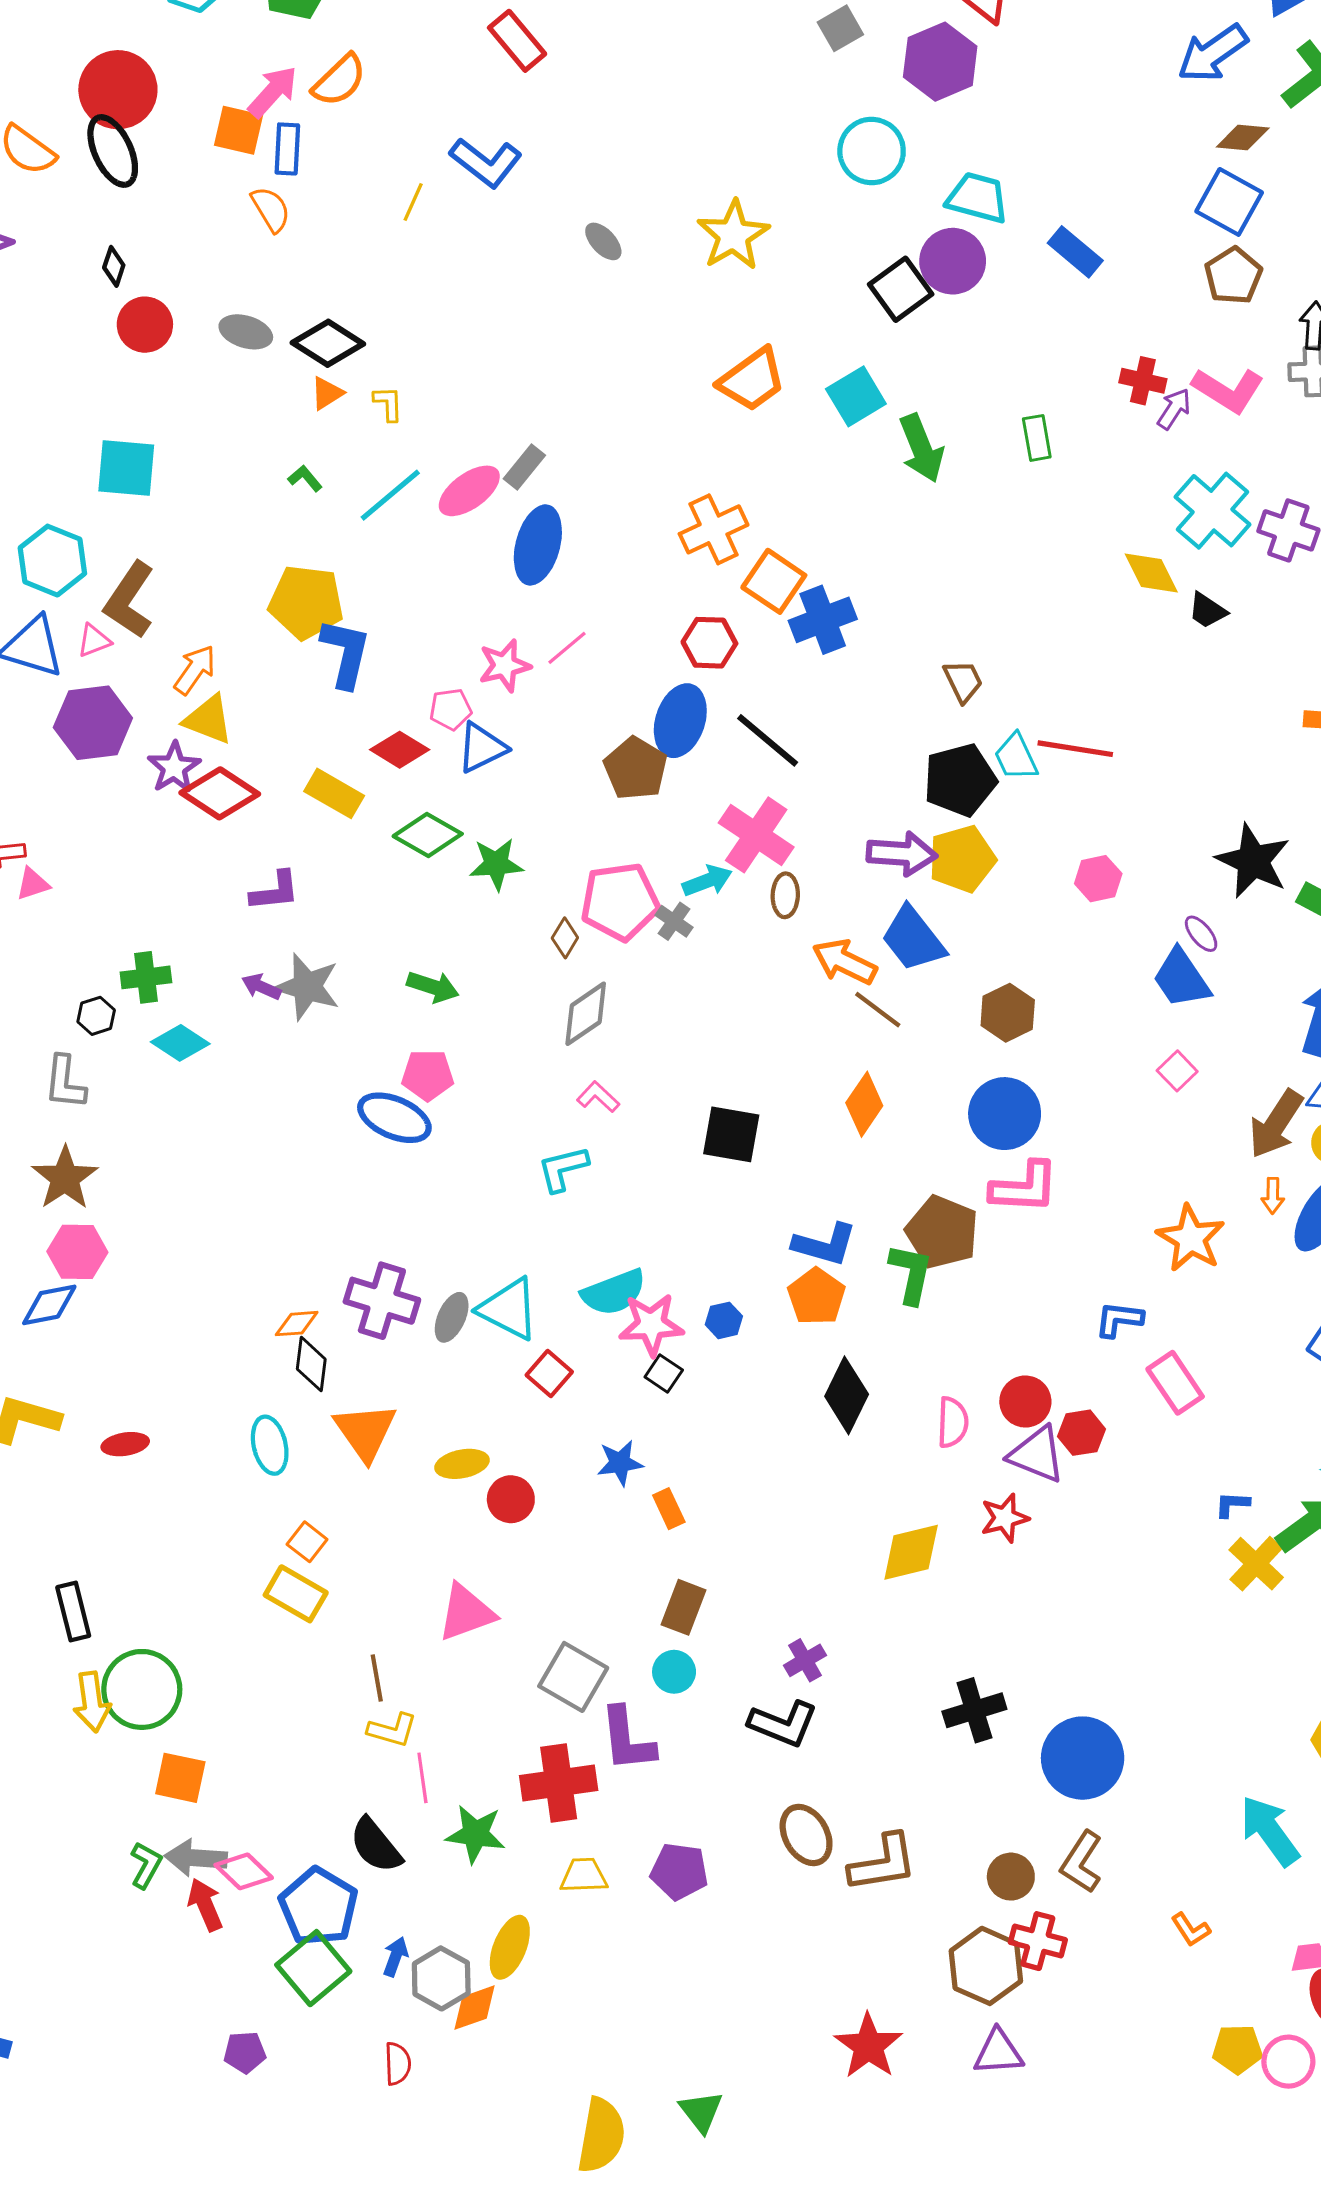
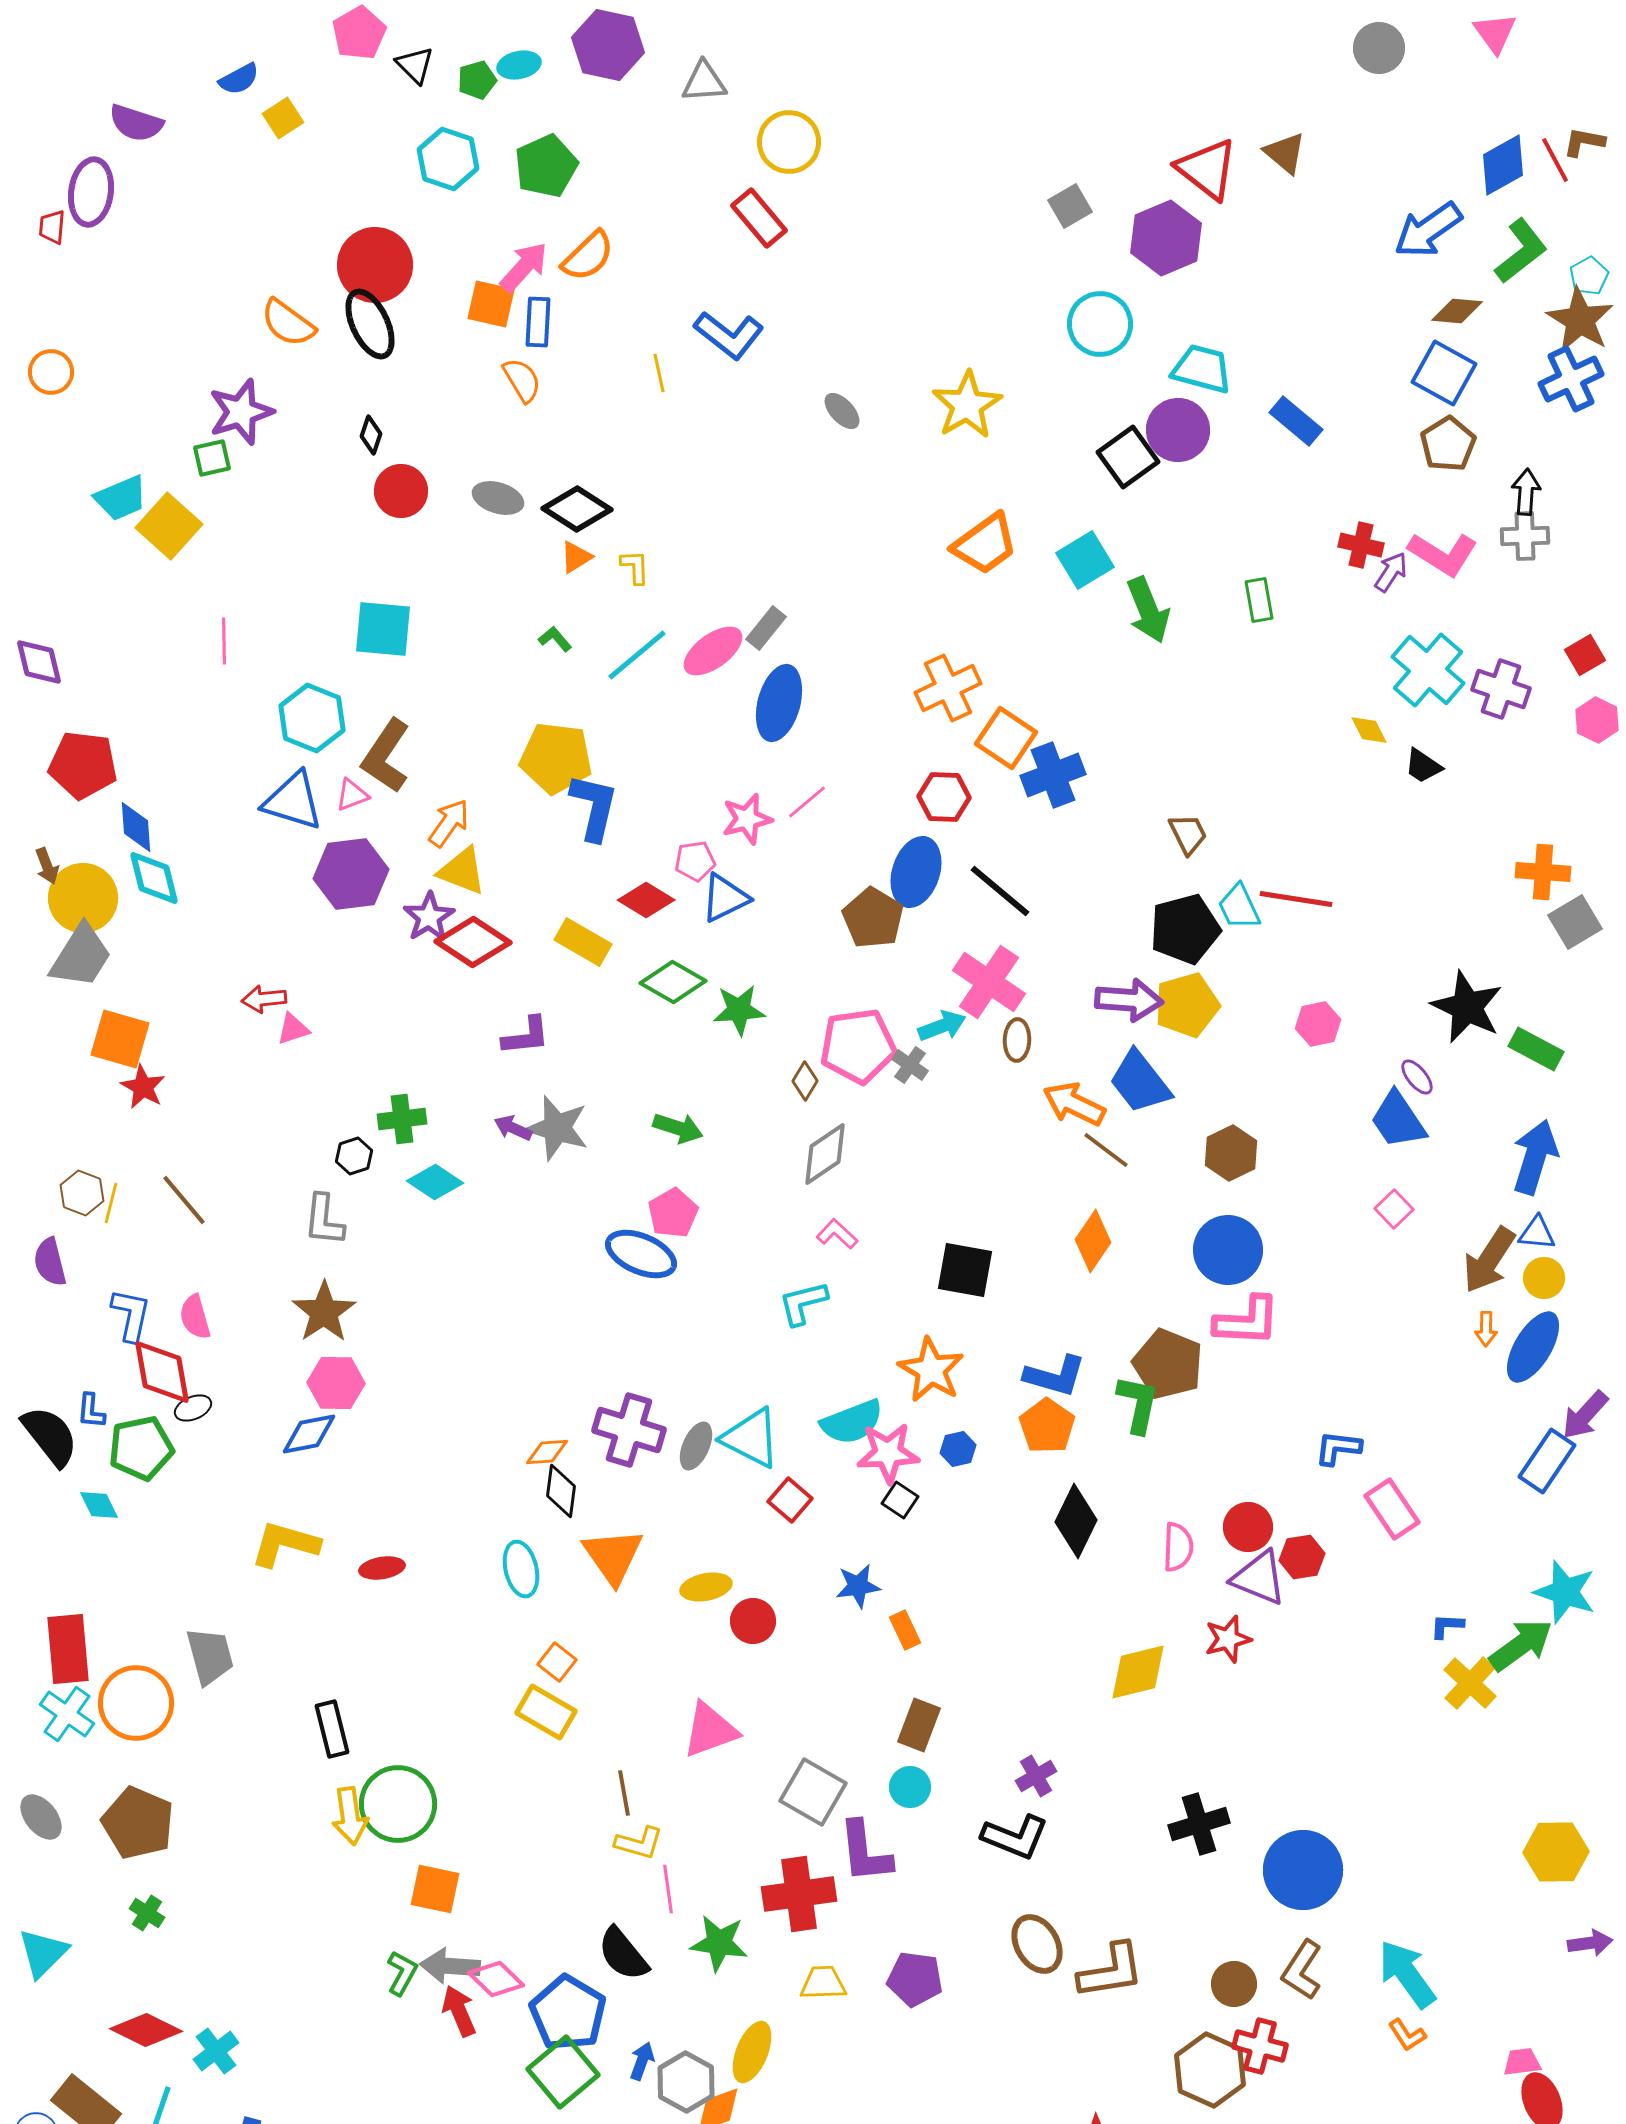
yellow line: (413, 202) -> (659, 373), turned -36
yellow diamond: (1151, 573) -> (1369, 730), size x0.7
pink pentagon: (428, 1075) -> (673, 1213), turned -30
orange star: (1191, 1238) -> (931, 1370), moved
cyan arrow: (1270, 1831) -> (1407, 1974), moved

